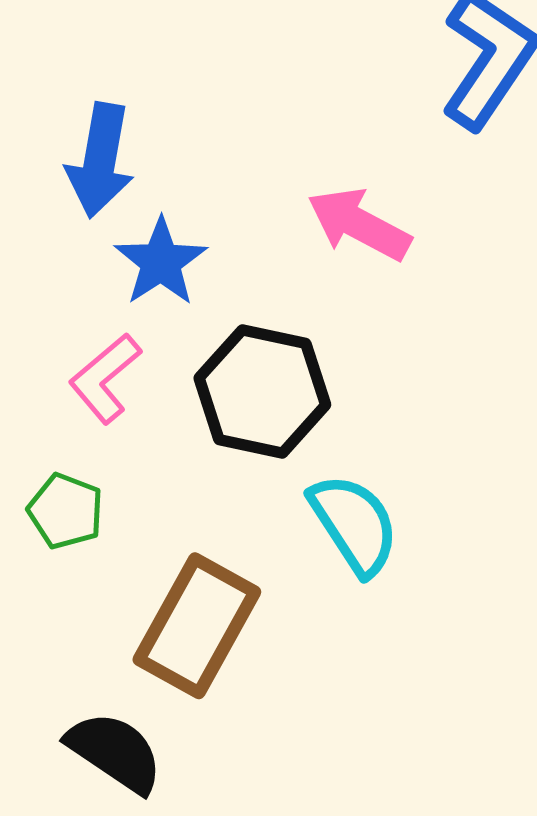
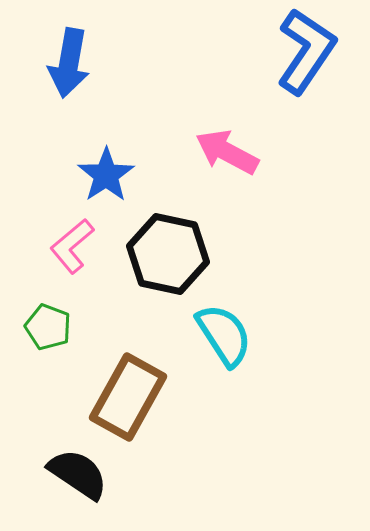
blue arrow: (100, 160) -> (69, 63), moved

